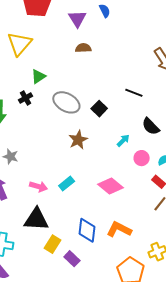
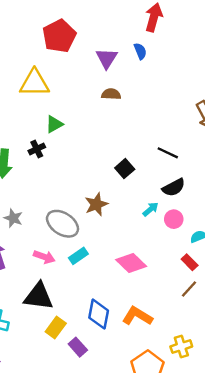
yellow triangle: (19, 44) -> (34, 83), turned 44
gray ellipse: (66, 102) -> (63, 224), moved
black semicircle: (151, 126) -> (174, 187), moved, turned -78
pink circle: (142, 158) -> (174, 219), moved

